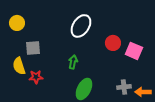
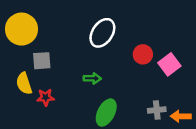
yellow circle: (17, 23) -> (21, 29), size x1.6
pink square: (134, 51) -> (169, 64), turned 30
green arrow: (73, 62) -> (92, 78), turned 80

